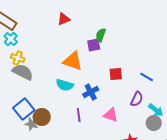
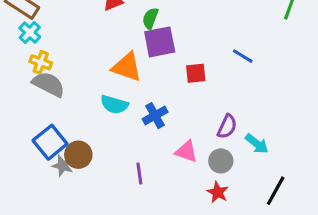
green semicircle: (101, 35) -> (150, 18), moved
purple square: (94, 45) -> (160, 42), size x1.5
red square: (116, 74) -> (196, 73), moved
blue line: (147, 77) -> (243, 56), moved
purple line: (79, 115) -> (139, 173), moved
gray circle: (154, 123) -> (221, 161), moved

